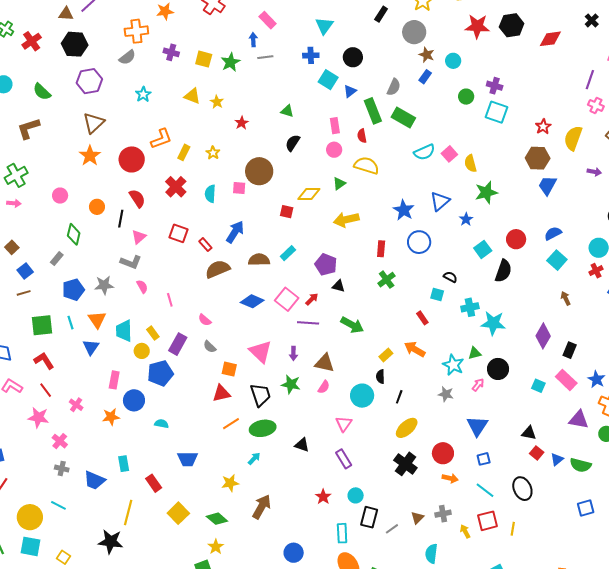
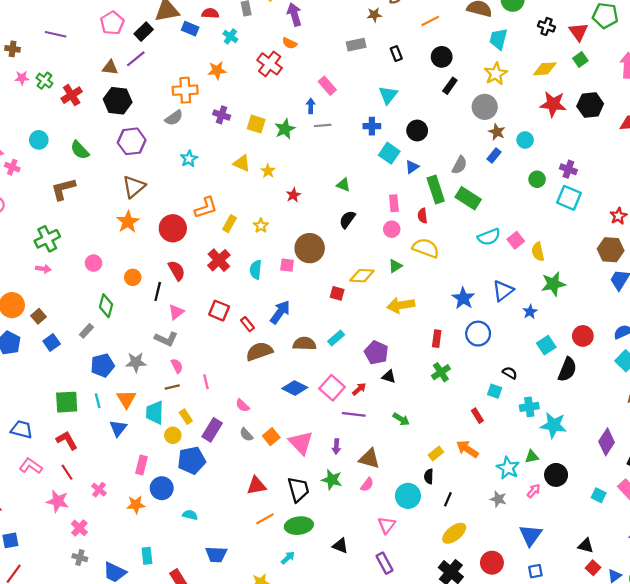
brown line: (24, 293) -> (172, 387), moved
green arrow: (352, 325) -> (401, 419), size x0.7
orange square: (229, 369) -> (271, 437), moved, turned 35

